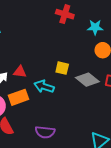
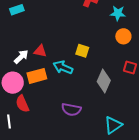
gray diamond: (87, 80) -> (104, 81), moved, turned 70
purple semicircle: (45, 132) -> (71, 110), moved

